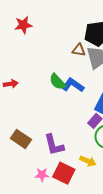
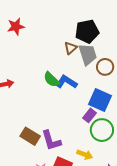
brown triangle: (79, 50) -> (70, 48), turned -48
brown rectangle: (21, 139) -> (30, 136), moved

